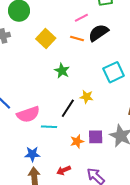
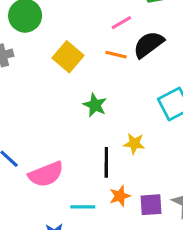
black line: (68, 108) -> (106, 162), turned -30
cyan line: (49, 127) -> (83, 207), moved
orange star: (77, 141) -> (120, 196), moved

